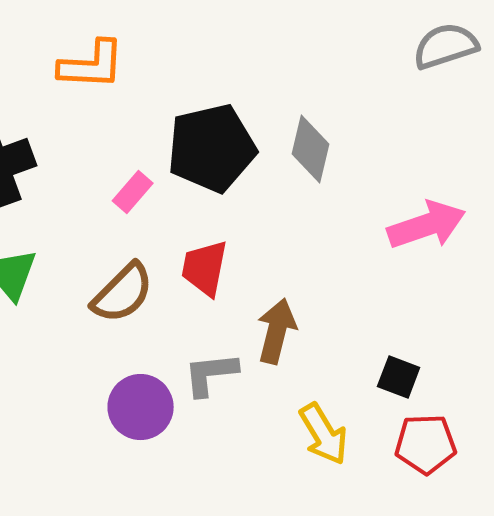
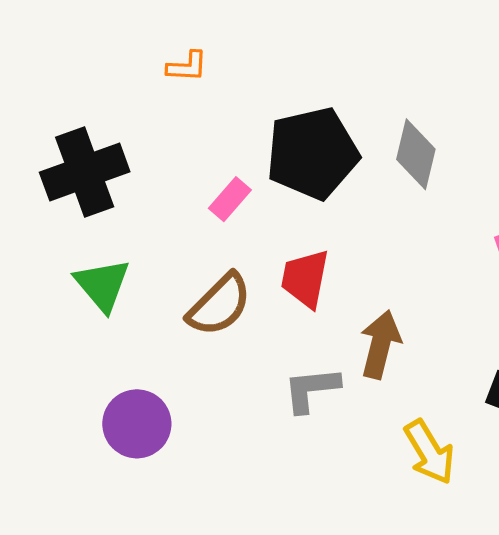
orange L-shape: (92, 65) -> (187, 66), size x0.6
purple circle: (141, 407) -> (137, 424), moved

